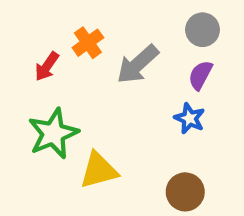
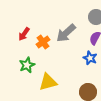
orange cross: (88, 43) -> (43, 42), moved
green star: (53, 134) -> (27, 65), size x0.7

